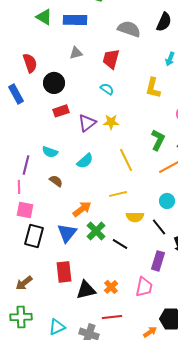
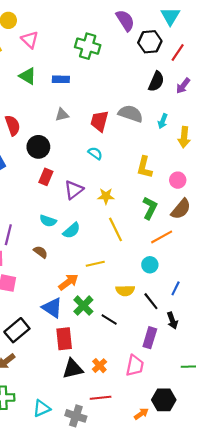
blue rectangle: (75, 20) -> (61, 79), size x0.7
gray semicircle: (129, 29) -> (131, 114), moved
yellow L-shape: (153, 88) -> (144, 167), moved
red rectangle: (61, 111) -> (46, 177), turned -49
yellow star: (111, 122) -> (106, 196), moved
cyan semicircle: (50, 152) -> (48, 221), moved
yellow line: (118, 194) -> (95, 264), moved
cyan circle: (167, 201) -> (150, 265), moved
blue triangle: (67, 233) -> (52, 308), turned -35
black rectangle: (34, 236) -> (17, 330), moved, turned 35
red rectangle: (64, 272) -> (64, 339), moved

